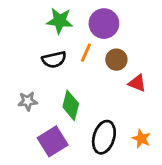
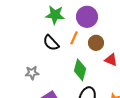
black semicircle: (54, 60) -> (51, 43), turned 60
green diamond: (71, 105) -> (80, 70), moved

